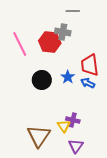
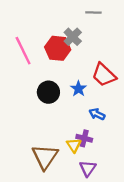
gray line: (73, 11) -> (93, 13), moved
gray cross: (63, 32) -> (73, 37), turned 35
red trapezoid: (90, 65) -> (104, 75), turned -40
blue arrow: (88, 83) -> (97, 114), moved

